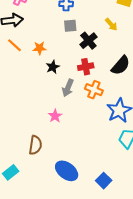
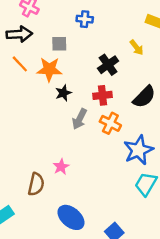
gray square: (70, 26) -> (59, 44), moved
orange star: (40, 48) -> (49, 69), size x1.5
pink star: (55, 116) -> (61, 167), moved

